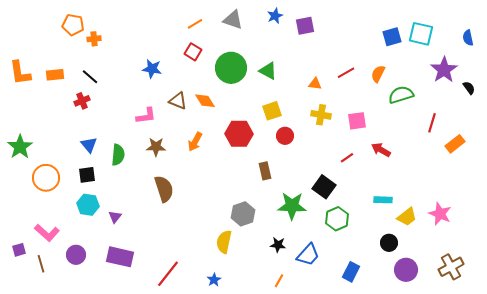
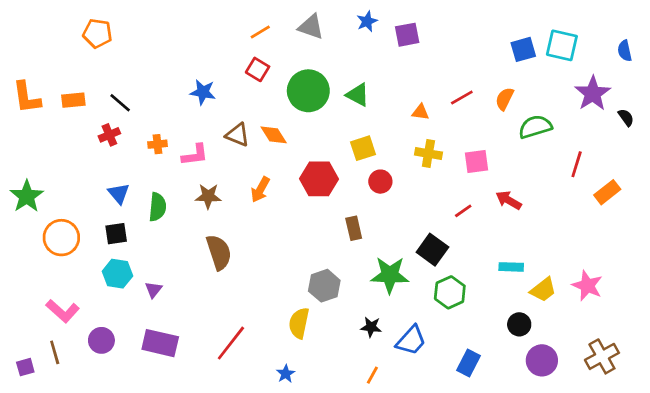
orange cross: (94, 39) -> (157, 144), moved
purple square: (19, 250) -> (25, 367), moved
red line: (168, 274) -> (231, 343), moved

